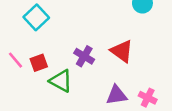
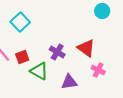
purple triangle: (117, 95) -> (69, 82), moved
pink cross: (148, 98) -> (98, 70), moved

